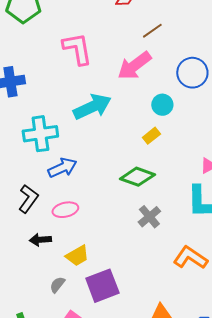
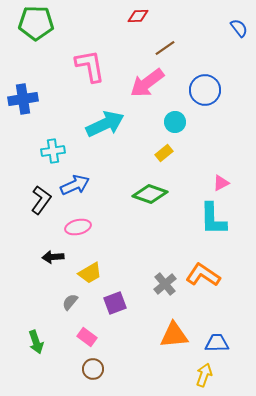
cyan cross: (40, 134) -> (53, 151), size x0.7
black L-shape: (28, 199) -> (41, 200), moved
gray cross: (149, 217) -> (165, 284), moved
purple square: (102, 286) -> (115, 303), size x0.7

